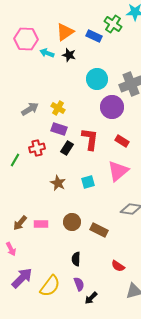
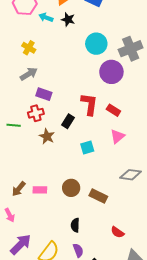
yellow cross: (58, 108) -> (29, 48), moved
purple rectangle: (59, 129) -> (44, 94), moved
red rectangle: (122, 141) -> (113, 110), moved
black rectangle: (67, 148) -> (68, 121), moved
green line: (15, 160) -> (14, 125), turned 64
pink triangle: (118, 171) -> (117, 136), size x0.7
brown star: (58, 183) -> (47, 136), moved

